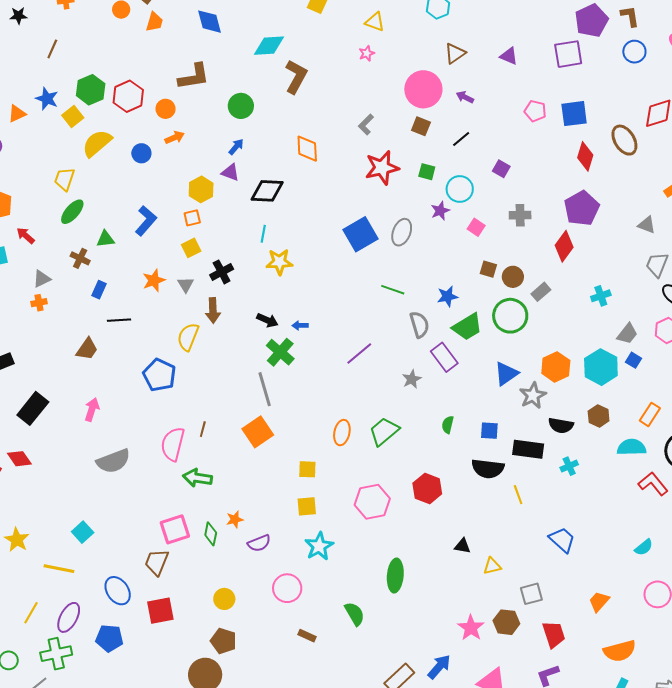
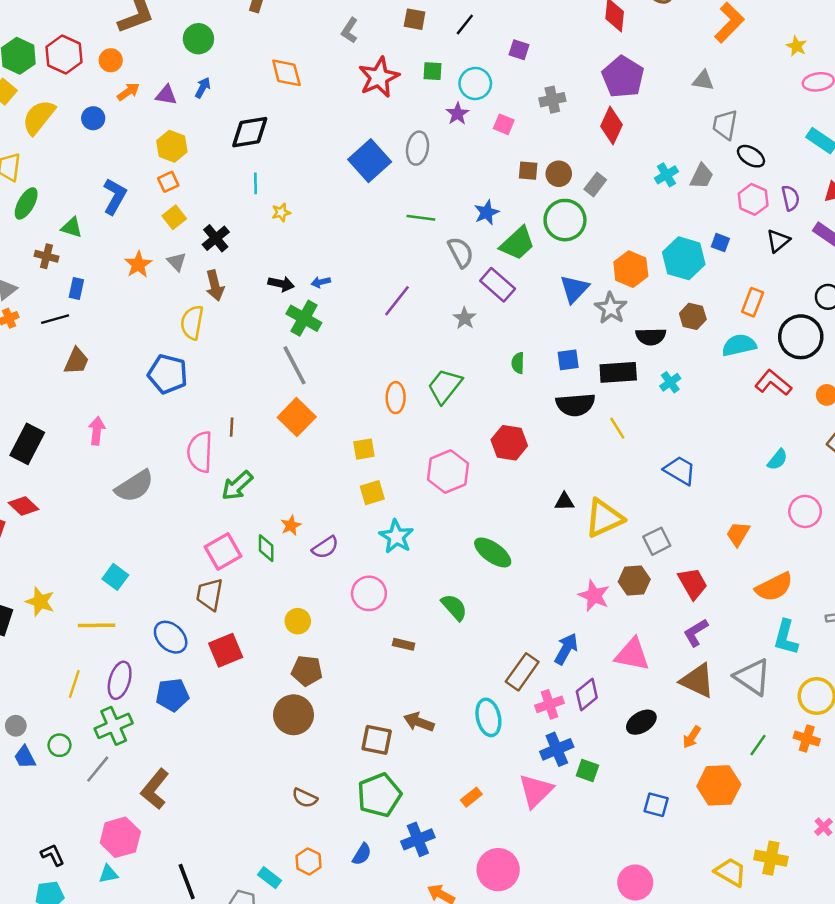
purple triangle: (230, 172) -> (166, 95), moved
green triangle: (106, 239) -> (72, 227), turned 36
yellow star: (279, 262) -> (281, 212), size x0.6
black line: (119, 320) -> (55, 319), moved
gray trapezoid: (627, 334) -> (702, 176), moved
green arrow: (197, 478) -> (237, 486), turned -40
yellow triangle: (492, 566) -> (604, 518), size x1.8
green ellipse: (395, 576) -> (493, 552), turned -48

